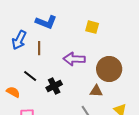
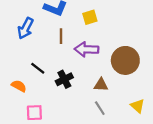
yellow square: (92, 27) -> (90, 17), moved, turned -32
brown line: (39, 48) -> (61, 36), moved
brown triangle: (96, 91) -> (101, 85), moved

